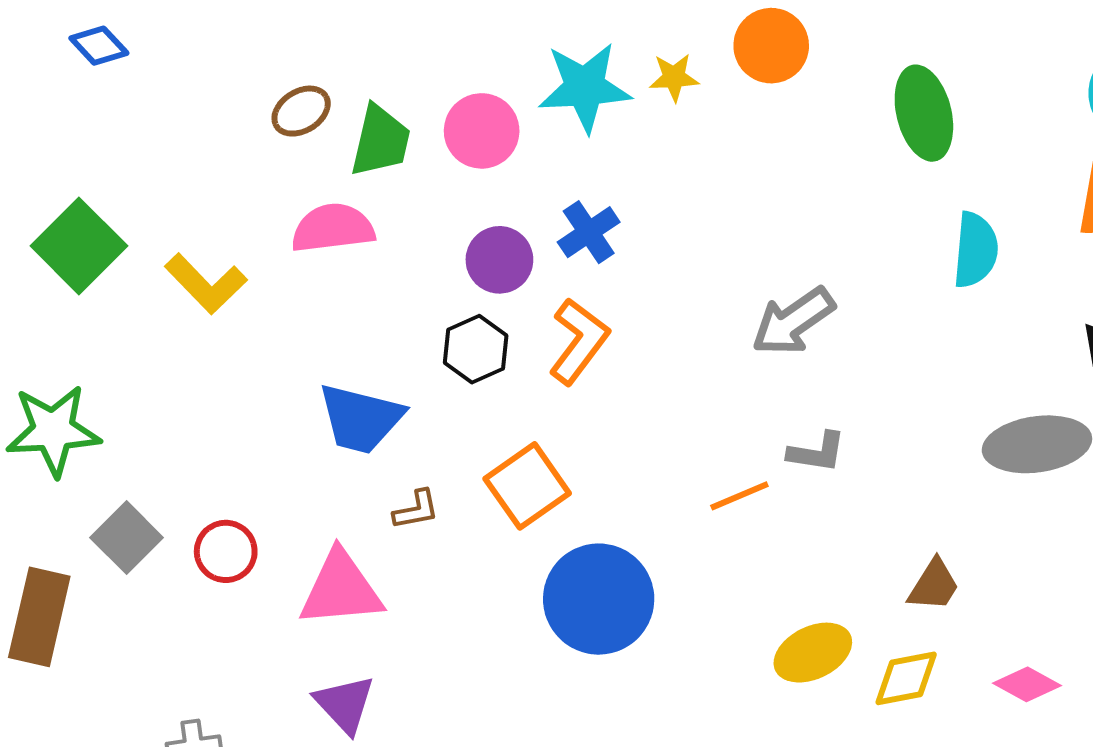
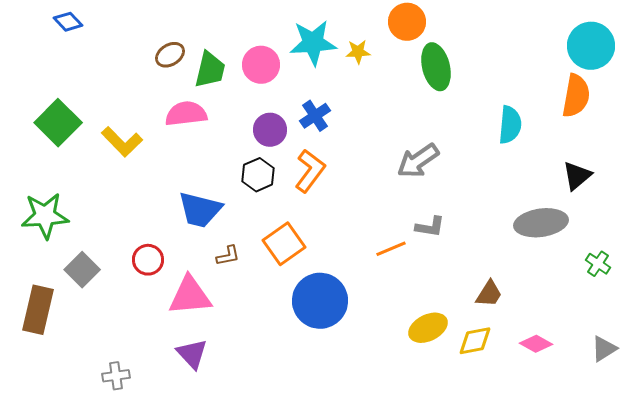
yellow star: (674, 77) -> (358, 52), moved
green ellipse: (924, 113) -> (436, 67), moved
red circle: (226, 551) -> (148, 260), moved

